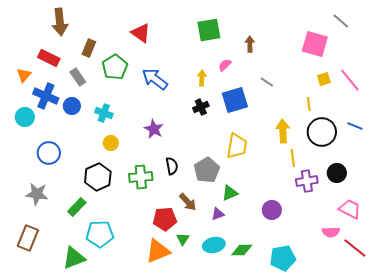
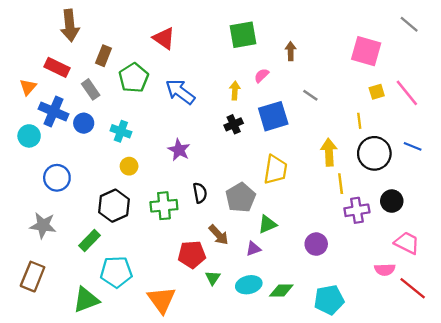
gray line: (341, 21) -> (409, 24), moved
orange triangle: (158, 251) -> (162, 300), moved, turned -44

